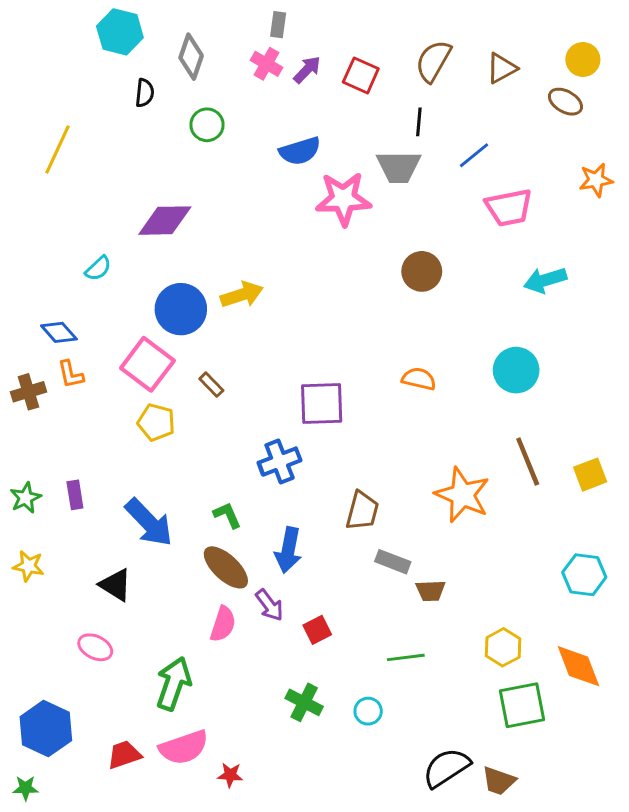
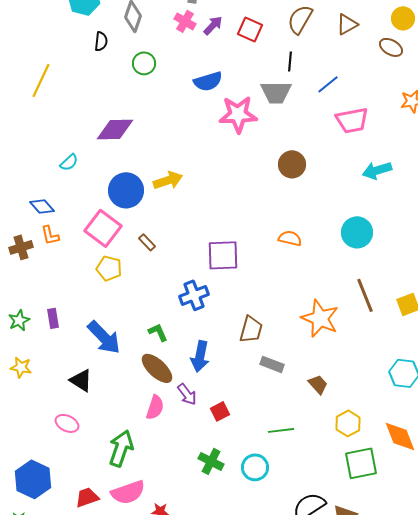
brown trapezoid: (430, 591) -> (318, 384), moved, turned -130
cyan circle: (368, 711) -> (255, 467), size x1.4

